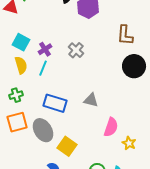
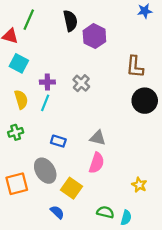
cyan square: (21, 42) -> (19, 63), moved
purple cross: (45, 49) -> (47, 82), turned 32
blue rectangle: (55, 103) -> (58, 141), size x0.6
orange square: (17, 122) -> (17, 184), moved
pink semicircle: (111, 127) -> (97, 163), moved

